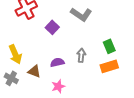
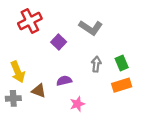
gray arrow: (81, 55) -> (96, 64), moved
gray cross: (11, 78) -> (13, 98), turned -32
pink star: (58, 86) -> (77, 104), moved

